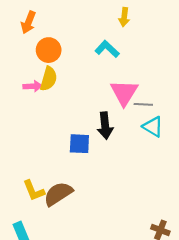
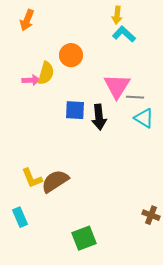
cyan L-shape: (107, 49) -> (124, 34), moved
orange circle: (49, 50) -> (71, 55), moved
blue square: (79, 144) -> (75, 110), moved

